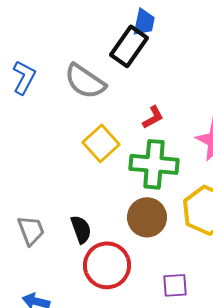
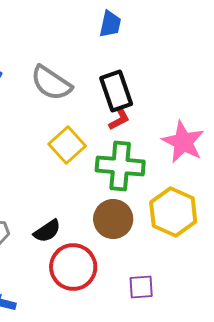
black rectangle: (129, 46) -> (116, 91), moved, turned -54
black semicircle: (81, 229) -> (47, 231), turned 76

